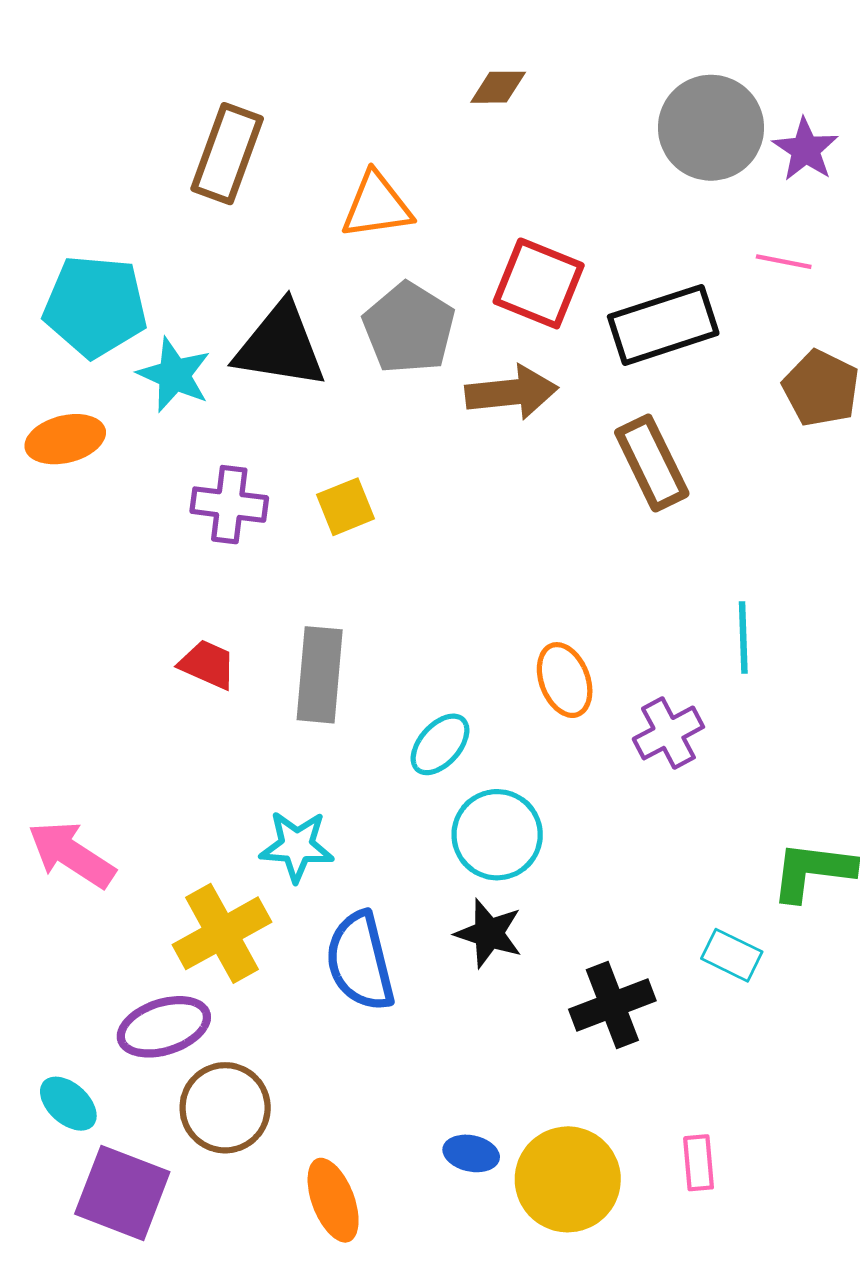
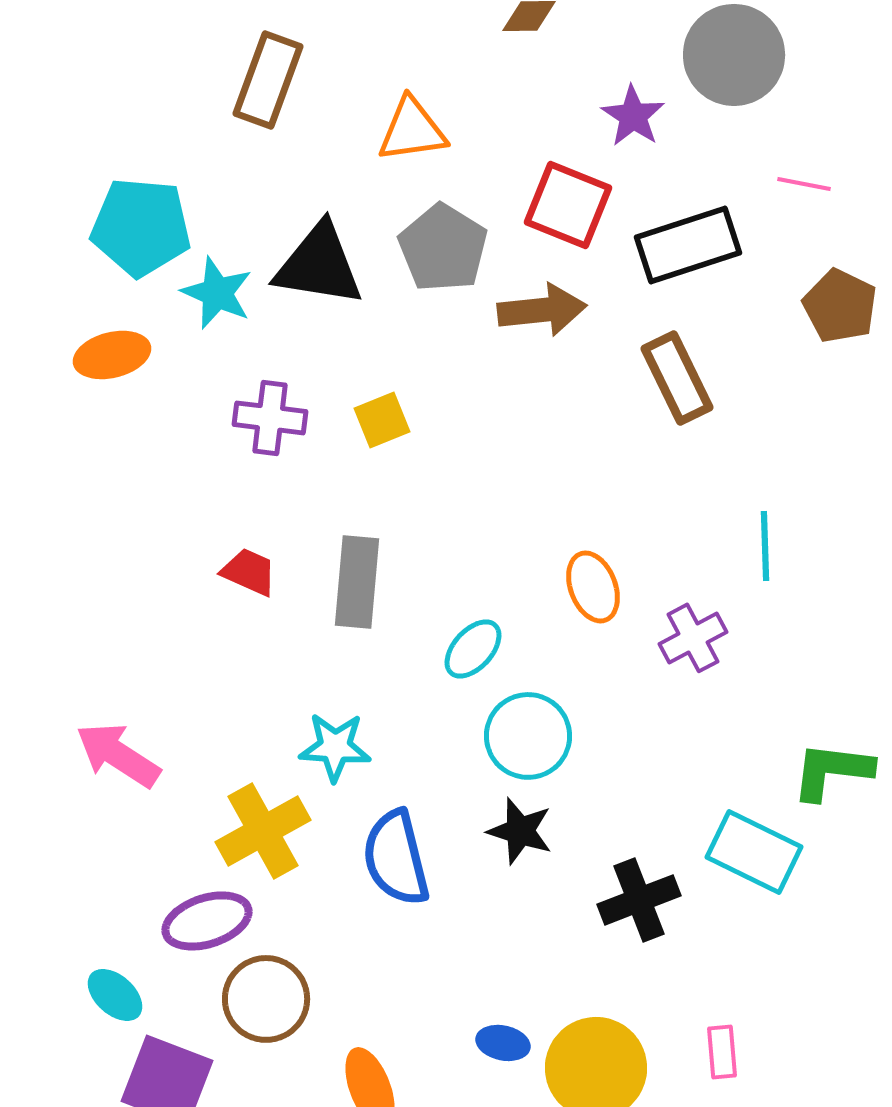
purple star: (805, 150) -> (633, 116), moved
cyan rectangle: (732, 955) -> (754, 852), size x1.6

